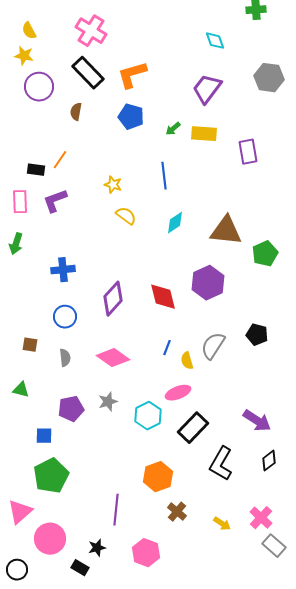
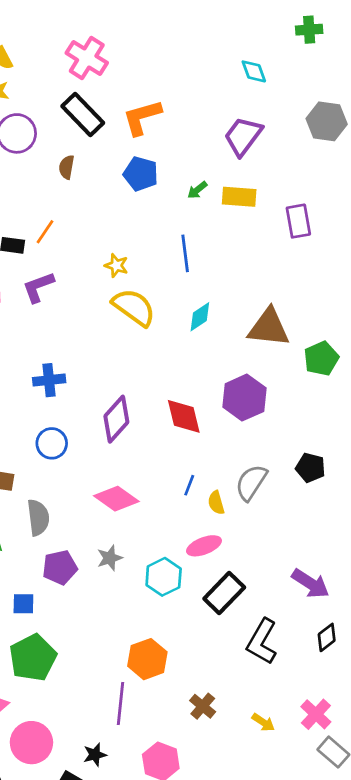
yellow semicircle: (126, 216) -> (134, 307), size x1.6
gray semicircle: (65, 358) -> (38, 518), moved, size x1.5
orange hexagon: (158, 477) -> (147, 659), moved

